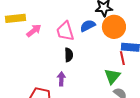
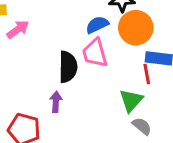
pink trapezoid: (65, 31) -> (95, 53), moved
black semicircle: (69, 55) -> (68, 67), size x1.5

